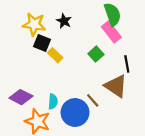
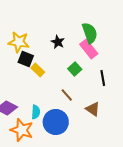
black star: (64, 21) -> (58, 42), moved
brown triangle: (116, 86) -> (93, 109), moved, size x0.7
brown line: (93, 100) -> (67, 95), moved

